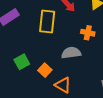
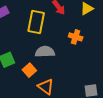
gray semicircle: (71, 53) -> (45, 52), moved

